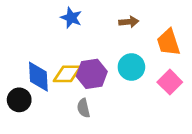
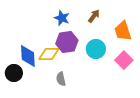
blue star: (71, 18) -> (62, 18), moved
brown arrow: (129, 22) -> (94, 16), turned -48
purple hexagon: (92, 74) -> (67, 42), moved

